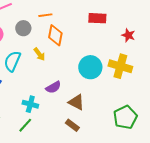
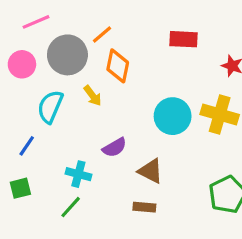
orange line: (45, 15) -> (102, 35), turned -32
gray circle: (23, 28) -> (67, 55), size x1.6
brown rectangle: (72, 125) -> (144, 207), turned -32

